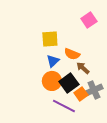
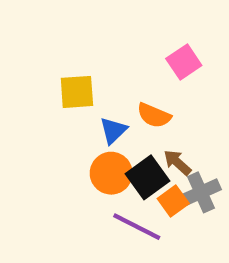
pink square: (89, 20) -> (184, 62), moved
yellow square: (50, 39) -> (77, 92), moved
brown arrow: (83, 68) -> (177, 162), moved

